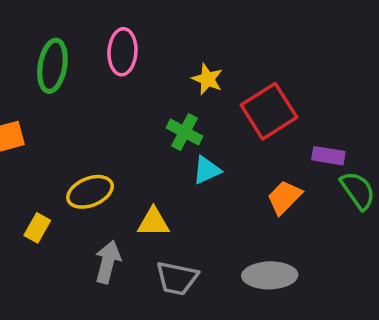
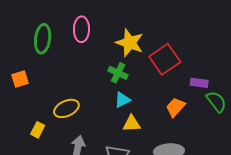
yellow star: (207, 79) -> (130, 43), size x1.6
cyan triangle: (207, 170) -> (122, 100), moved
yellow triangle: (153, 222) -> (132, 124), moved

